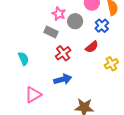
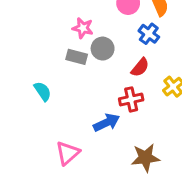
gray circle: (75, 21) -> (103, 49), moved
red cross: (63, 53) -> (131, 99), moved, turned 35
cyan semicircle: (23, 59) -> (43, 91), moved

